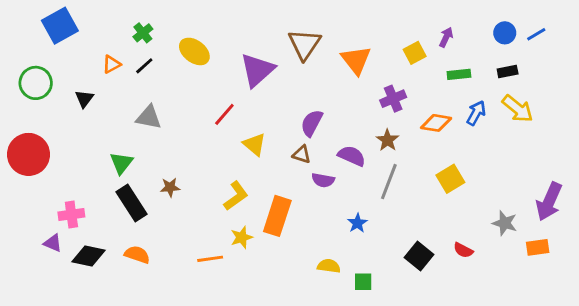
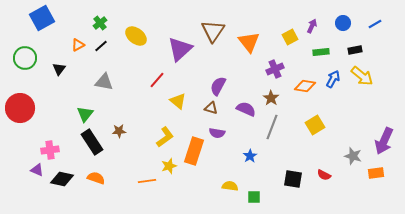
blue circle: (505, 33) -> (343, 23), moved
purple semicircle: (323, 180) -> (217, 133), moved
black square: (419, 256) -> (293, 179), turned -30

